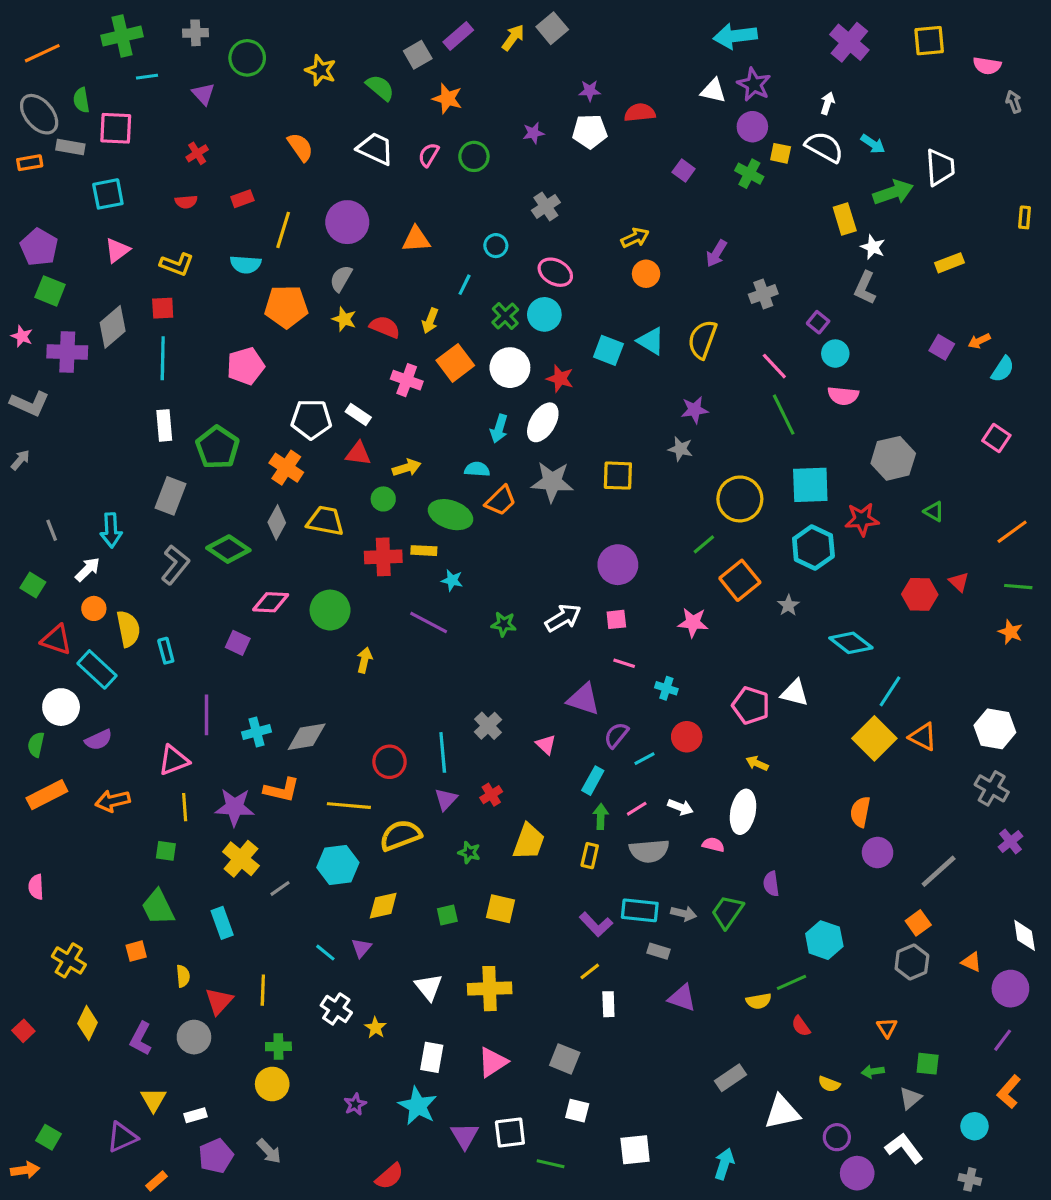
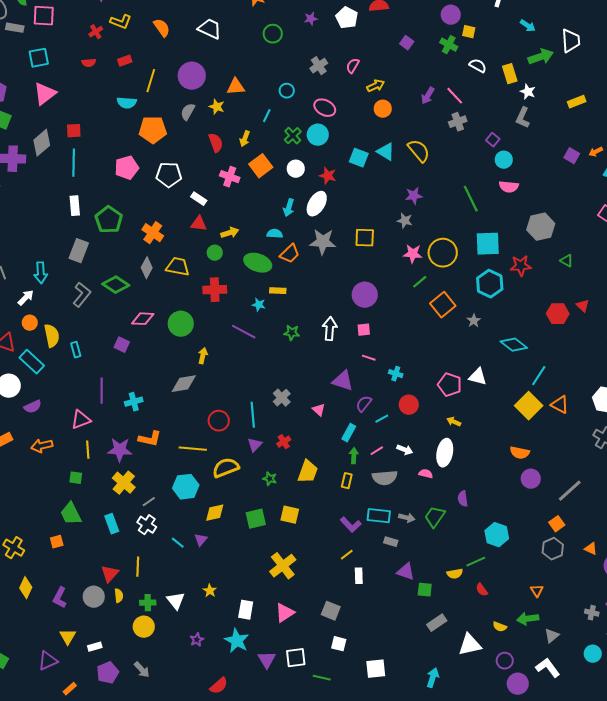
white pentagon: (590, 131) -> (347, 18), turned 30
white semicircle: (824, 147) -> (478, 66), moved, size x0.7
pink semicircle: (429, 155) -> (353, 66), moved
pink triangle: (117, 250) -> (45, 94), size x1.4
yellow L-shape: (177, 264) -> (121, 22), moved
yellow star: (344, 319) -> (217, 107), moved
red semicircle: (385, 327) -> (216, 143), turned 48
yellow semicircle: (702, 339) -> (419, 151), turned 120
pink line: (774, 366) -> (455, 96), moved
white circle: (510, 368) -> (296, 169), size x0.7
white pentagon: (311, 419) -> (169, 175), moved
yellow rectangle: (424, 551) -> (278, 291), moved
white arrow: (563, 618) -> (330, 329), turned -55
pink star: (693, 623) -> (413, 254), moved
gray diamond: (307, 737) -> (184, 384), moved
orange semicircle: (860, 812) -> (520, 453), turned -90
green square: (447, 915) -> (256, 519), size x1.5
yellow semicircle: (183, 976) -> (119, 596), moved
white triangle: (429, 987) -> (176, 601), moved
yellow cross: (490, 989) -> (283, 566), turned -36
white cross: (336, 1009) -> (147, 525), moved
green square: (928, 1064) -> (425, 590), moved
green arrow: (873, 1071) -> (528, 619), size x1.5
gray cross: (970, 1179) -> (592, 613), moved

